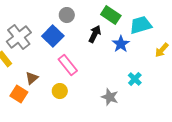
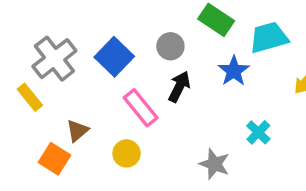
gray circle: (67, 15) -> (170, 46), moved
black arrow: (95, 34) -> (179, 87), moved

